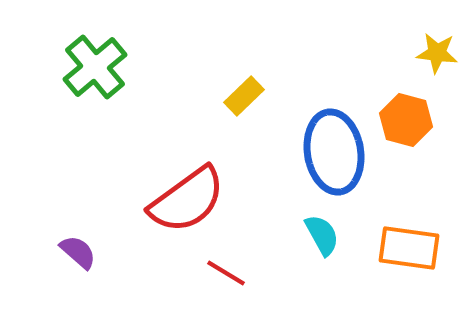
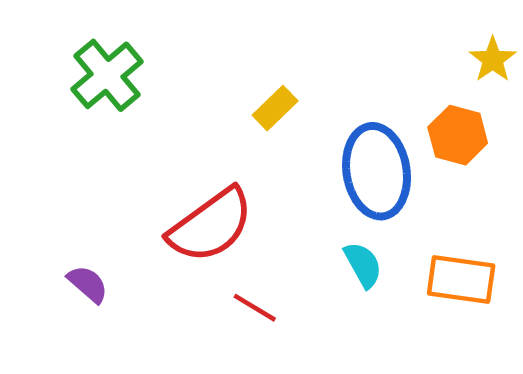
yellow star: (437, 53) -> (493, 60), turned 30

